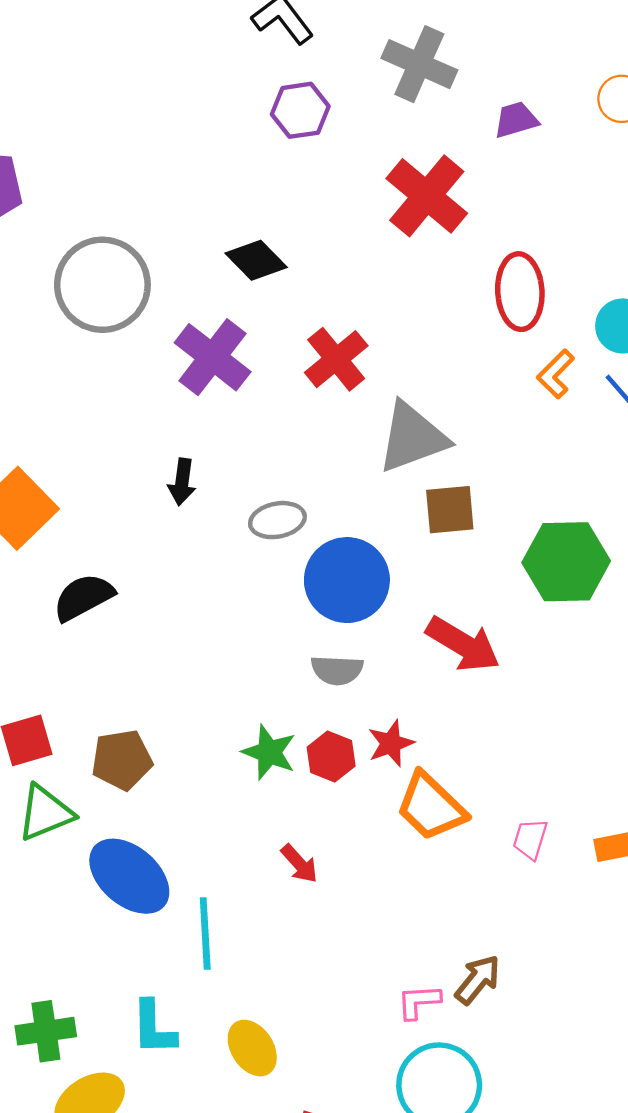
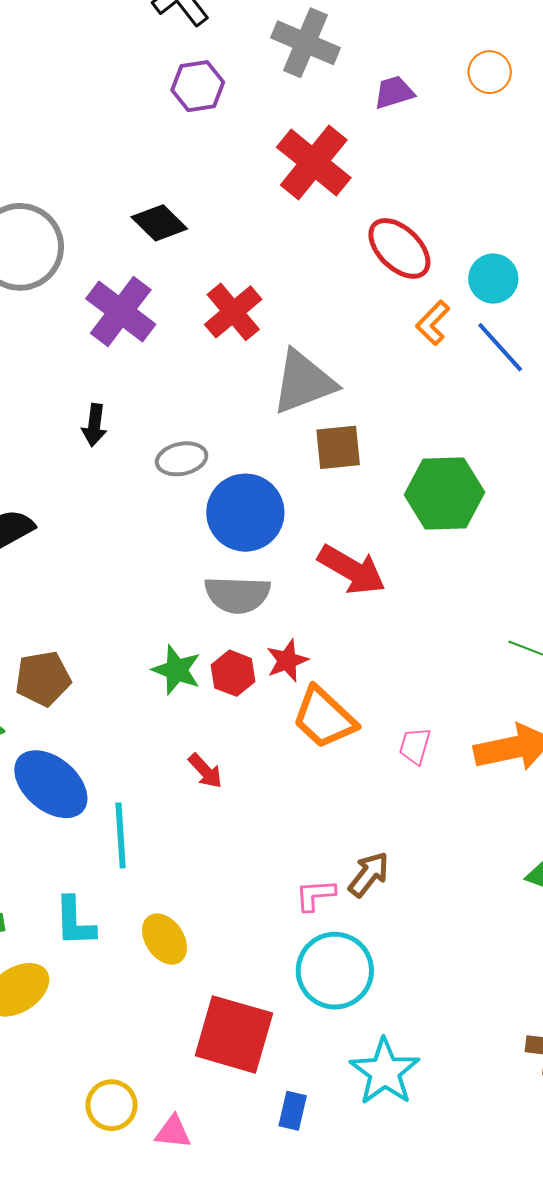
red ellipse: (520, 292) -> (399, 248), turned -42
gray semicircle: (337, 670) -> (237, 595), size x1.4

